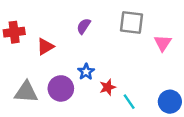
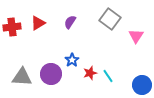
gray square: (132, 23) -> (110, 19), turned 30
red triangle: (45, 47) -> (38, 23), moved
cyan line: (129, 102) -> (108, 76), moved

